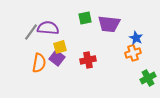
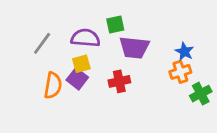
purple trapezoid: (109, 24) -> (134, 47), moved
purple semicircle: (48, 28) -> (85, 38), moved
green cross: (148, 78) -> (201, 94), moved

